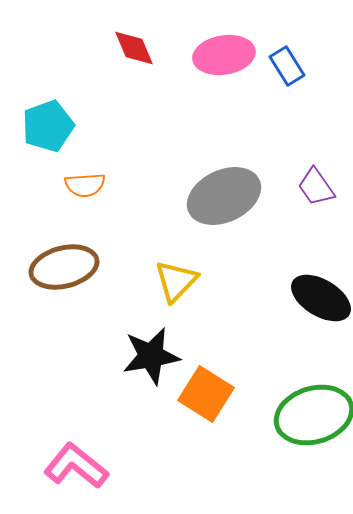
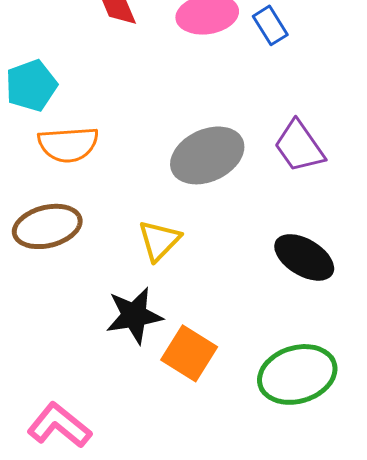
orange semicircle: (85, 185) -> (68, 144), size x1.5
purple trapezoid: (316, 187) -> (299, 146), size x1.4

